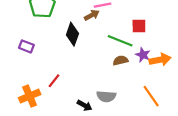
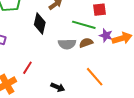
gray semicircle: (106, 96) -> (67, 44), moved
orange line: (151, 96) -> (95, 77), moved

